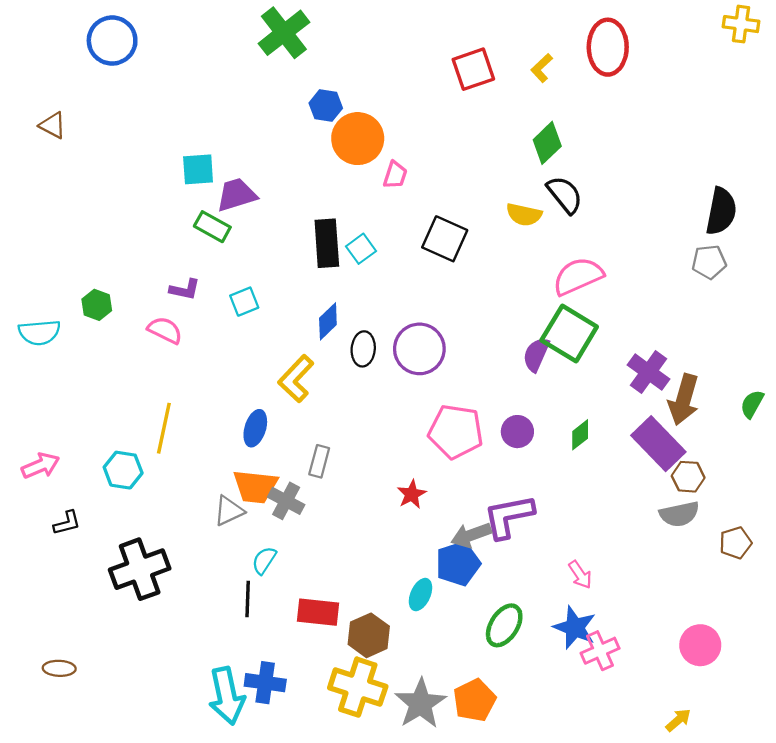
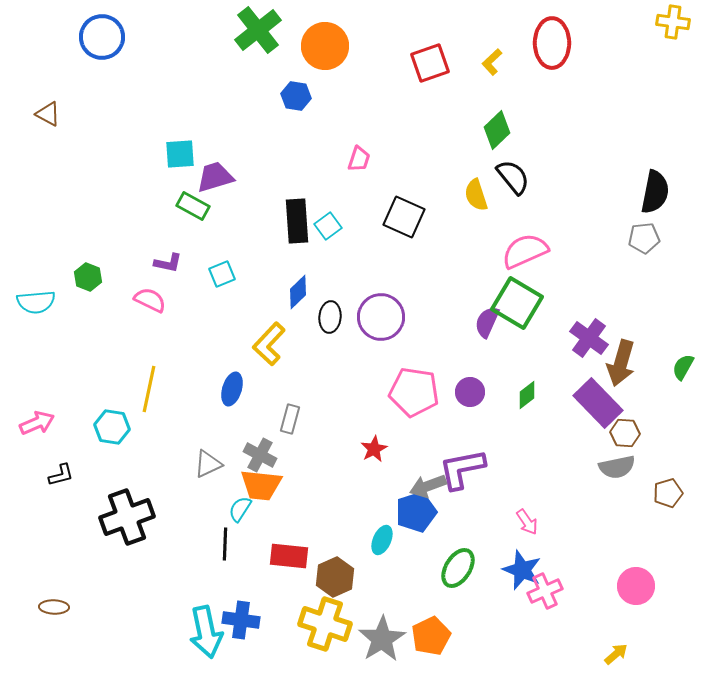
orange circle: (358, 139) -> (325, 46), moved
yellow semicircle: (524, 215) -> (476, 195), turned 60
orange trapezoid: (255, 487) -> (261, 485), moved

